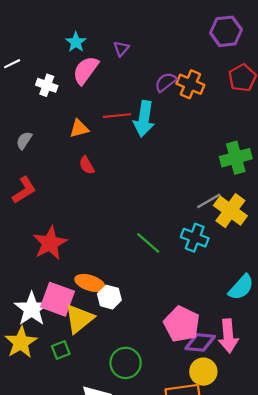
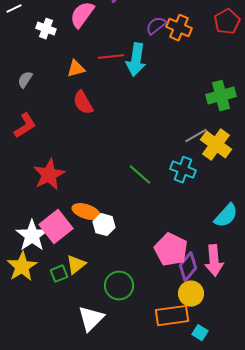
red semicircle: (87, 165) -> (83, 103), size x1.4
pink square: (58, 299) -> (56, 227), turned 32
yellow triangle: (79, 319) -> (76, 265), moved, size x0.7
purple diamond: (200, 342) -> (188, 267), turned -56

